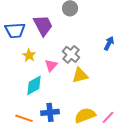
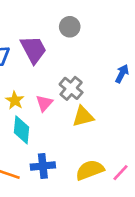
yellow star: (29, 55) -> (15, 100), moved
cyan diamond: (34, 85) -> (22, 130), turned -55

